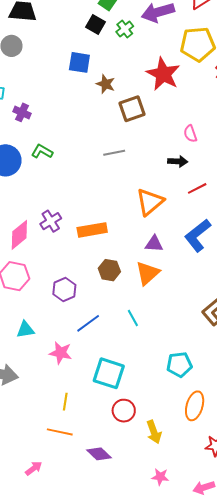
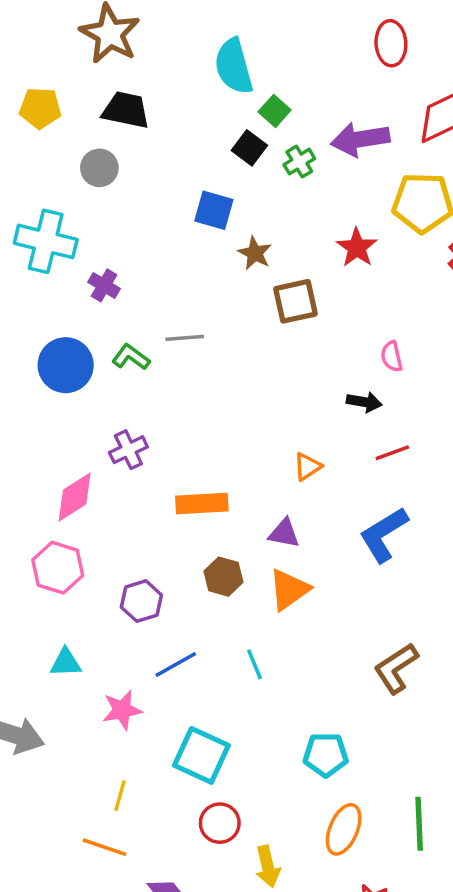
red star: (163, 74) -> (357, 248), size x0.7
gray line: (114, 153) -> (185, 338), moved
orange triangle: (150, 202) -> (308, 467), size x0.6
purple cross: (51, 221) -> (128, 450), moved
purple triangle: (154, 244) -> (284, 533), moved
pink star: (61, 353) -> (122, 710), turned -30

